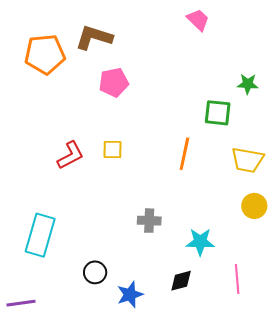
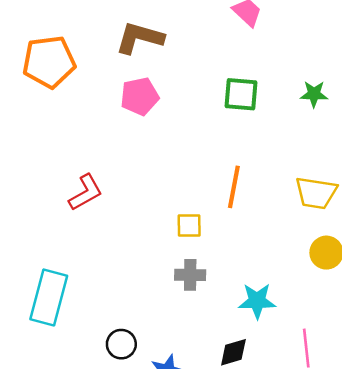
brown L-shape: (94, 37) -> (140, 38), moved
green square: (218, 113) -> (241, 94), moved
yellow square: (112, 149) -> (189, 226), moved

